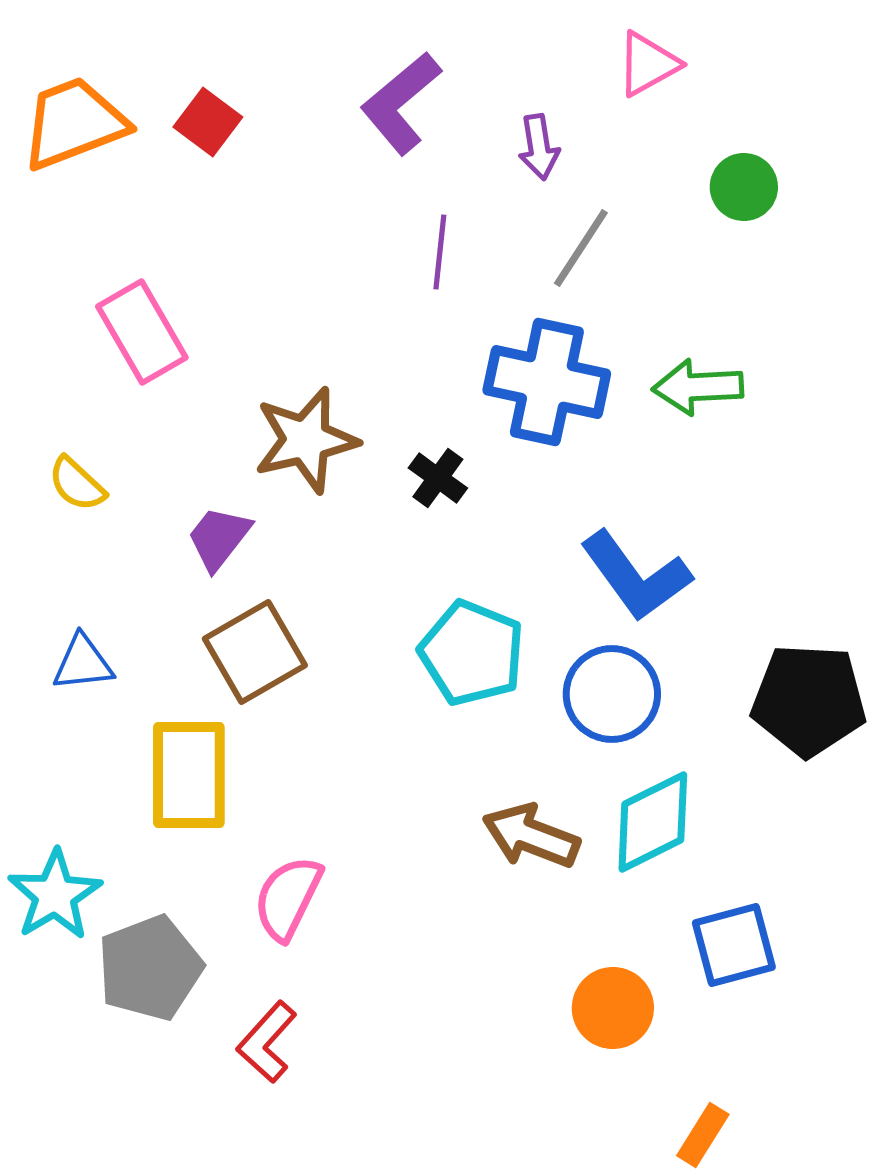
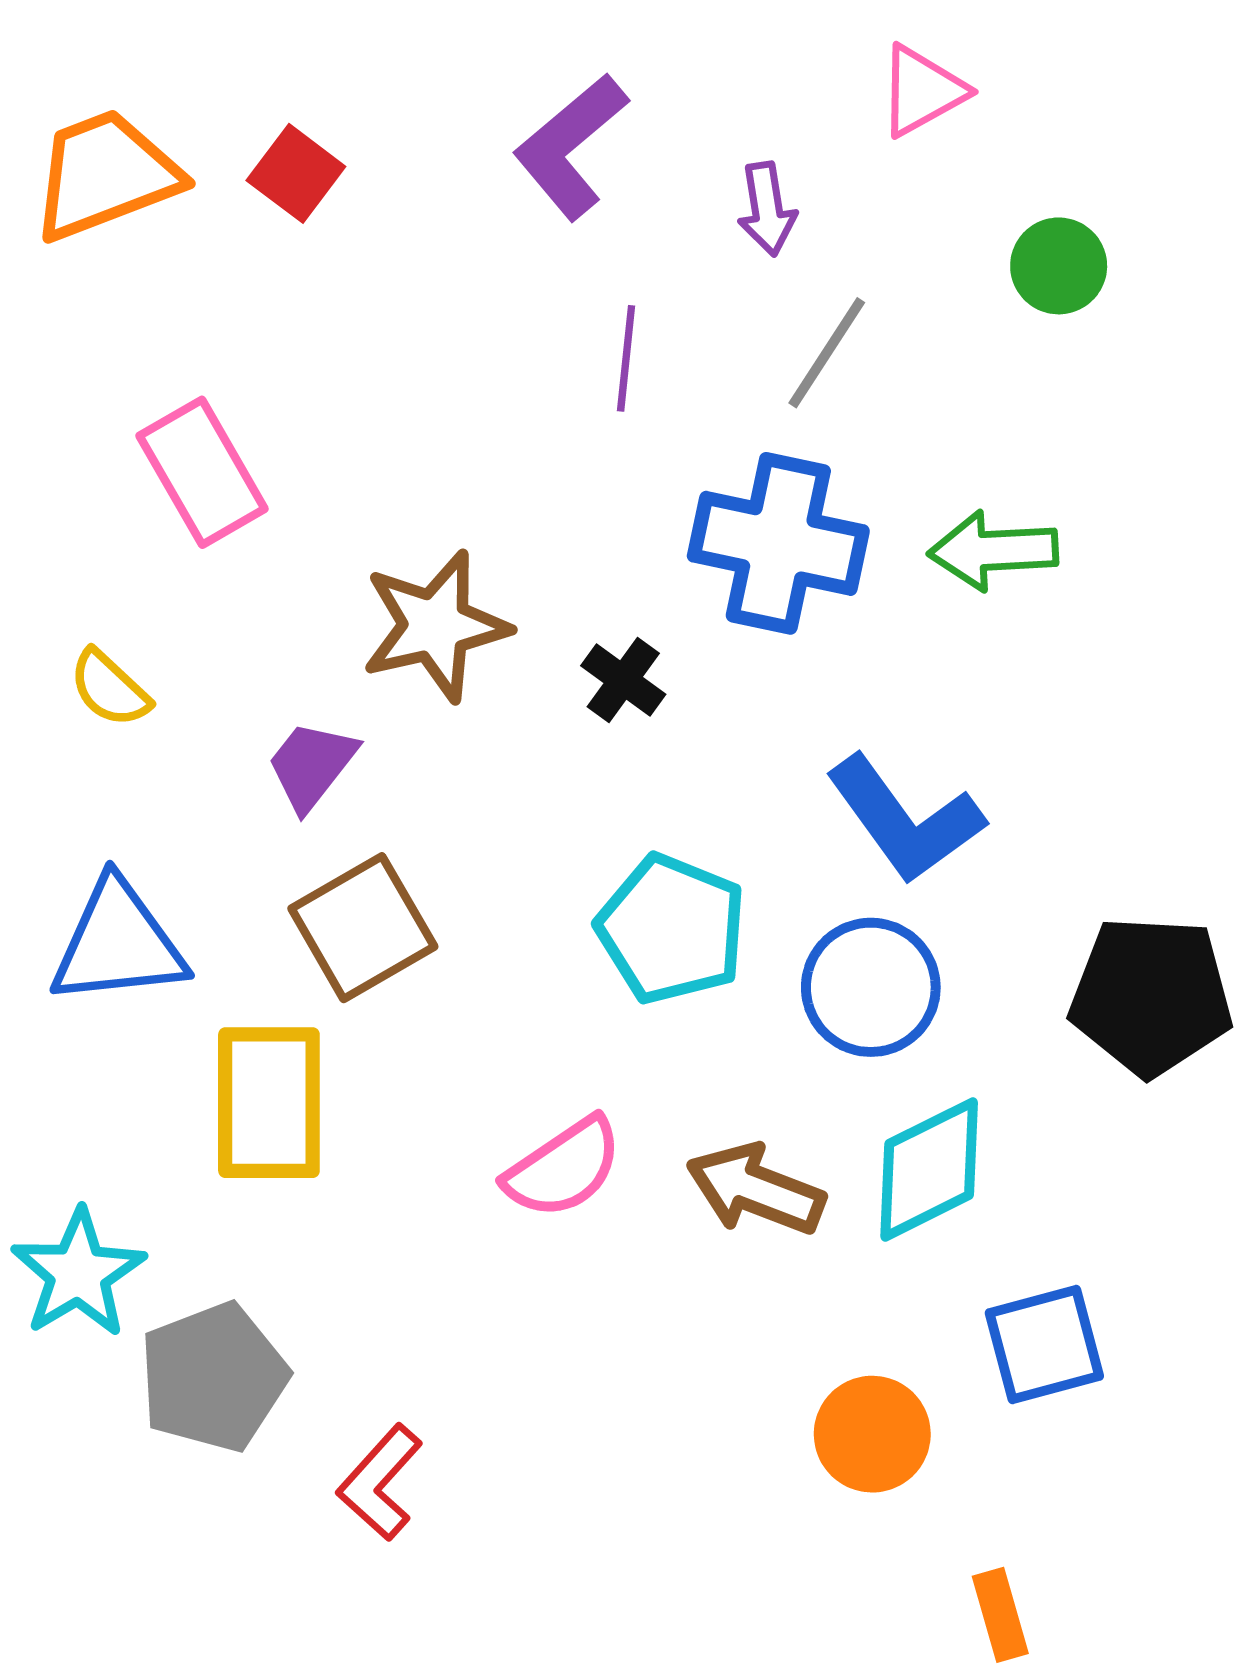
blue triangle: (83, 663) -> (118, 943), size x1.6
pink semicircle: (288, 898) -> (563, 1168), moved, turned -150
orange rectangle: (703, 1135) -> (1000, 1615), turned -48

